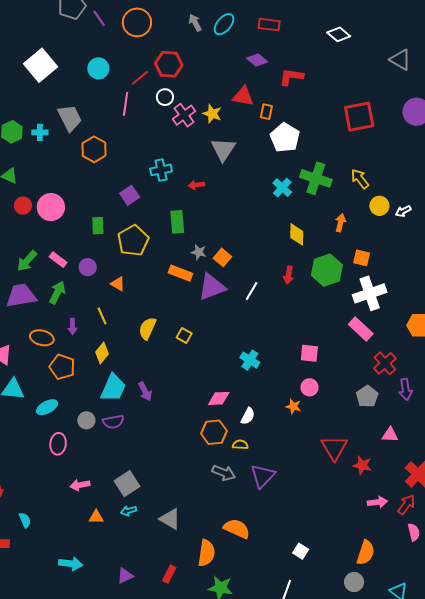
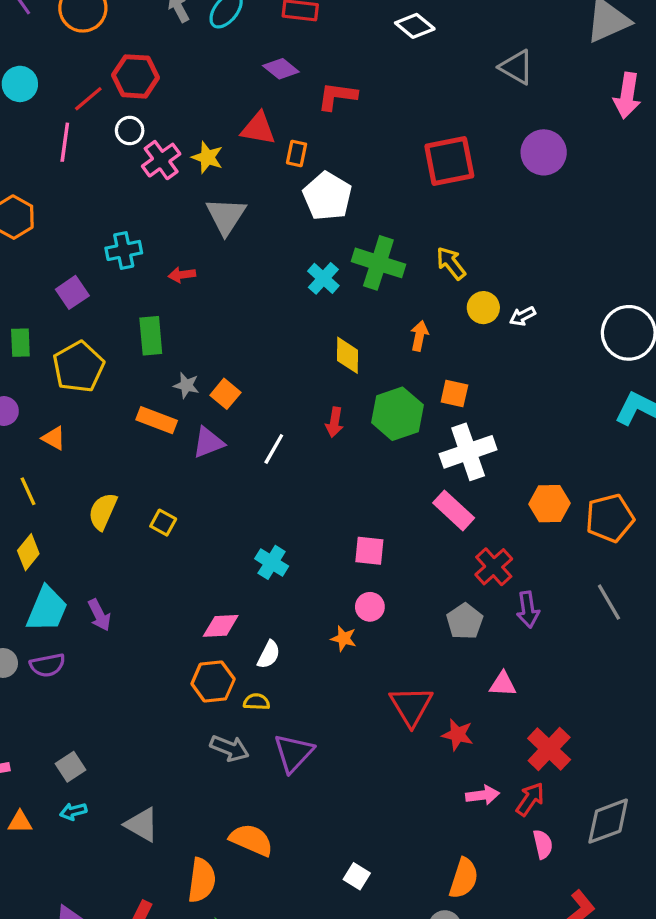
purple triangle: (212, 287) -> (208, 442), size x0.7
gray square: (127, 484) -> (70, 767), size x0.7

